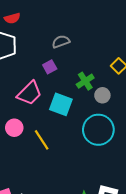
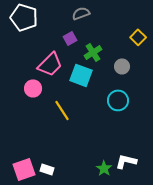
green cross: (85, 81) -> (93, 52), moved
pink circle: (14, 128) -> (33, 88), moved
cyan circle: (98, 130) -> (118, 100), size x0.7

